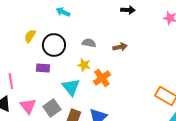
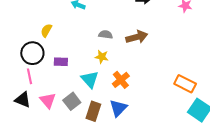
black circle: (54, 45) -> (32, 53), moved
brown arrow: (120, 47) -> (137, 37), size x1.5
orange cross: (102, 78) -> (121, 80), moved

